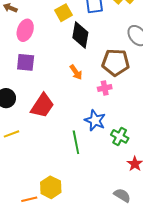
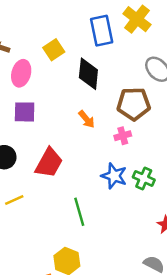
yellow square: (63, 13) -> (54, 50), moved
green cross: (120, 136) -> (144, 178), moved
green line: (76, 142) -> (79, 212), moved

